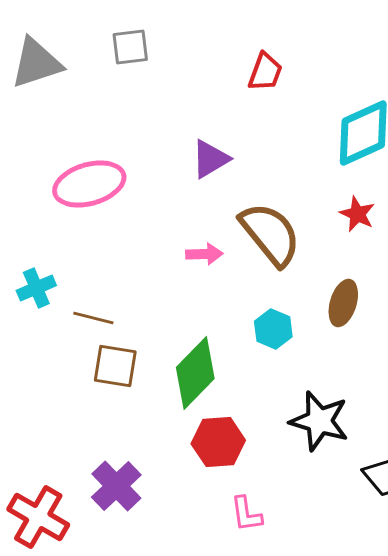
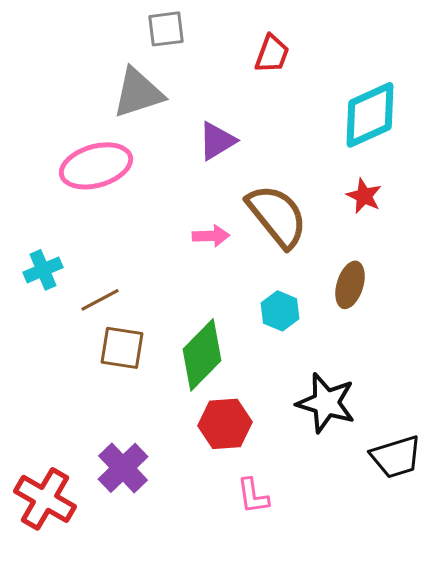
gray square: (130, 47) -> (166, 29), moved
gray triangle: (36, 63) -> (138, 93), moved
brown line: (93, 318) -> (100, 300), turned -42

